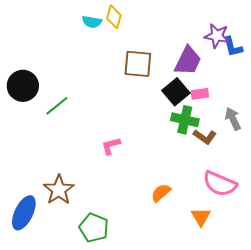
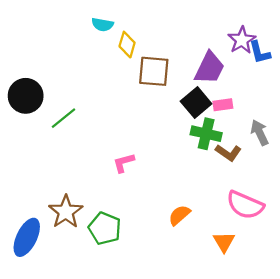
yellow diamond: (114, 17) -> (127, 45), moved
purple star: (217, 36) -> (242, 40), turned 30
green pentagon: (94, 228) -> (105, 228), moved

